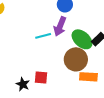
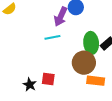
purple arrow: (60, 26) -> (61, 17), moved
green ellipse: (82, 39) -> (91, 43), turned 40

